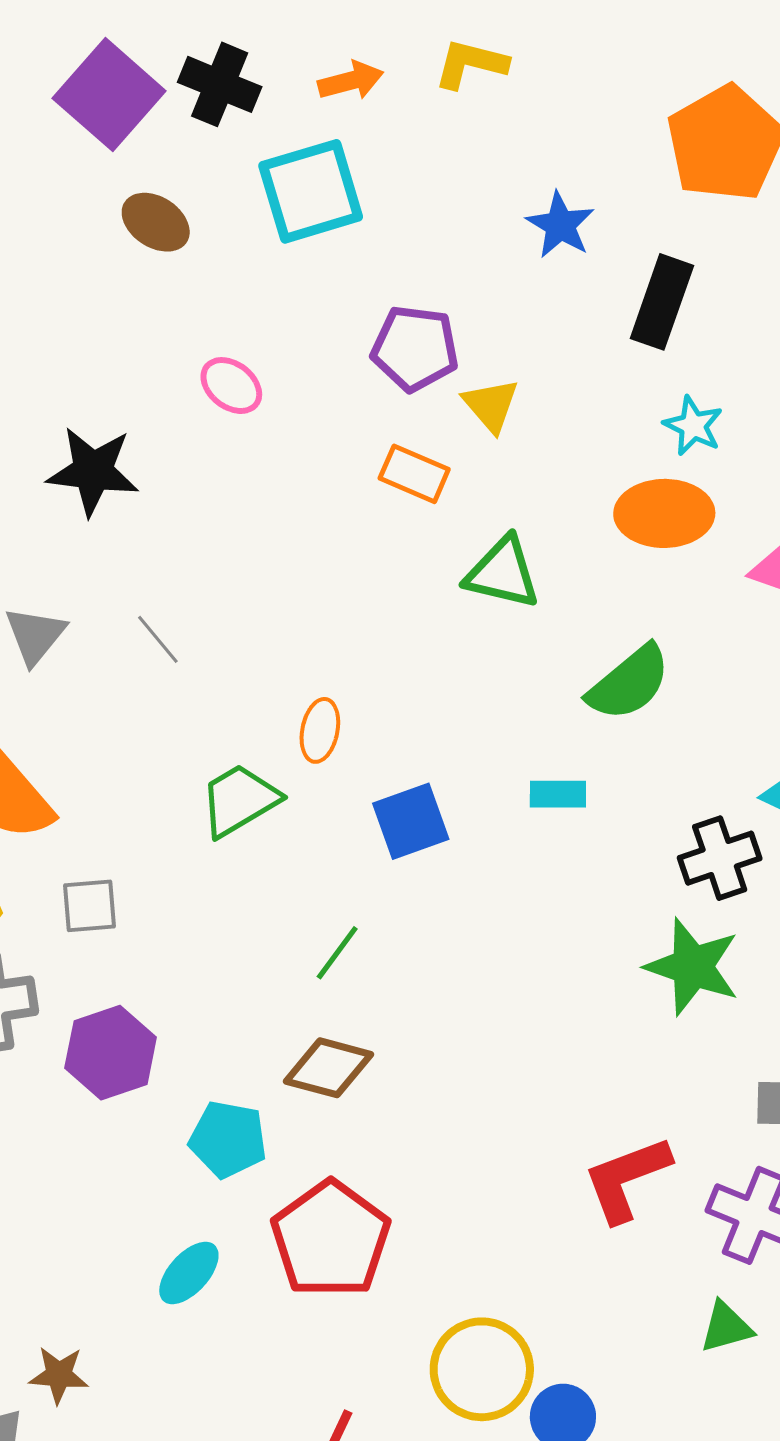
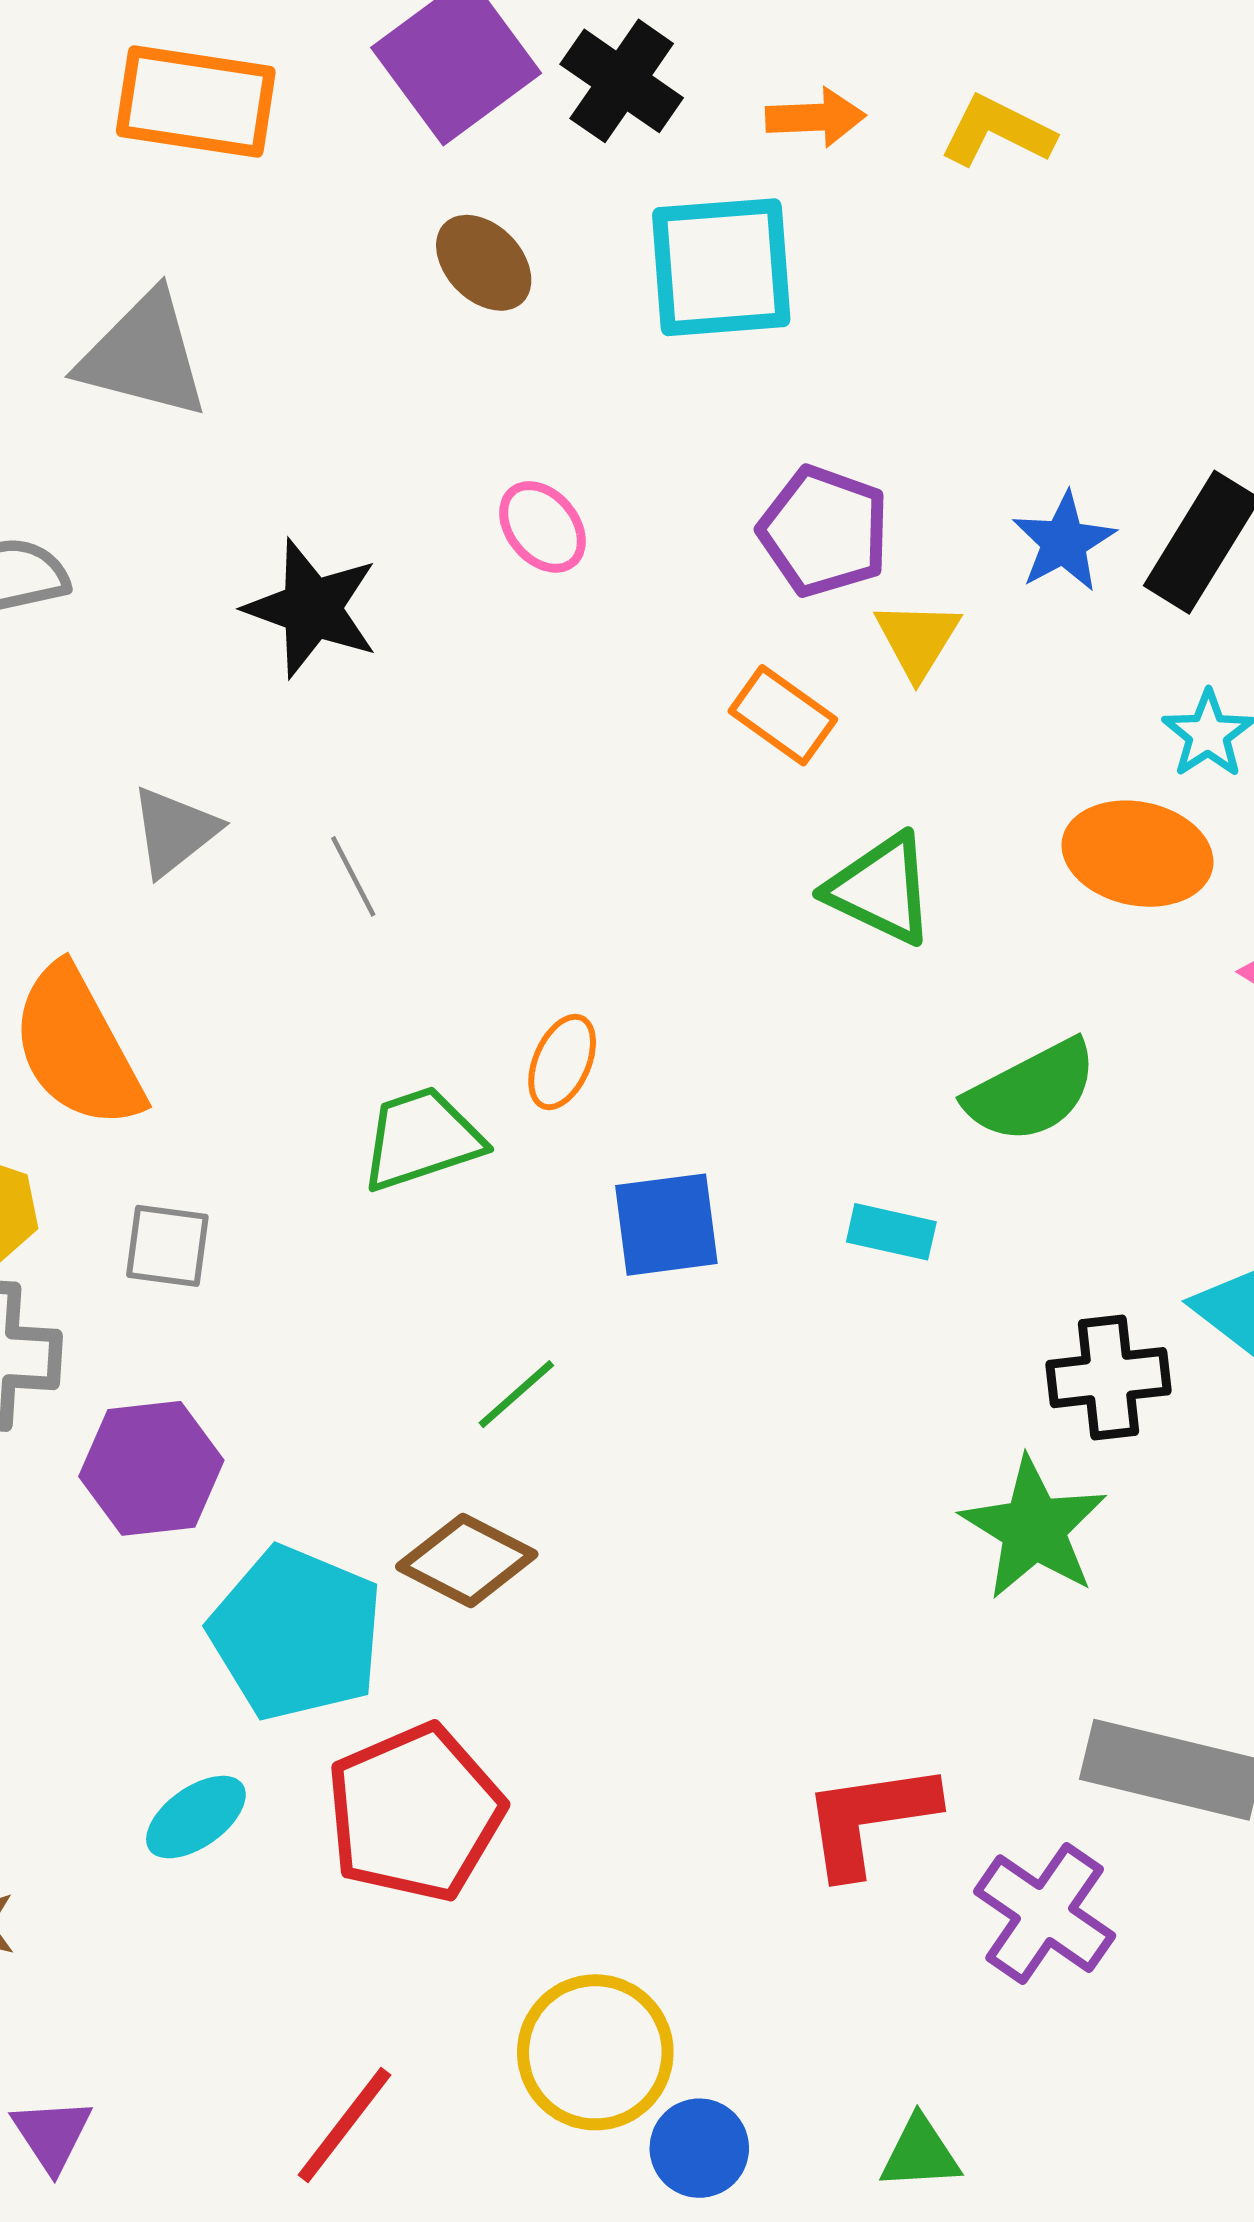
blue star: (560, 225) -> (1064, 542), moved
cyan pentagon: (228, 1139) -> (296, 1633), size x1.5
green triangle: (726, 1327) -> (920, 2153), moved

